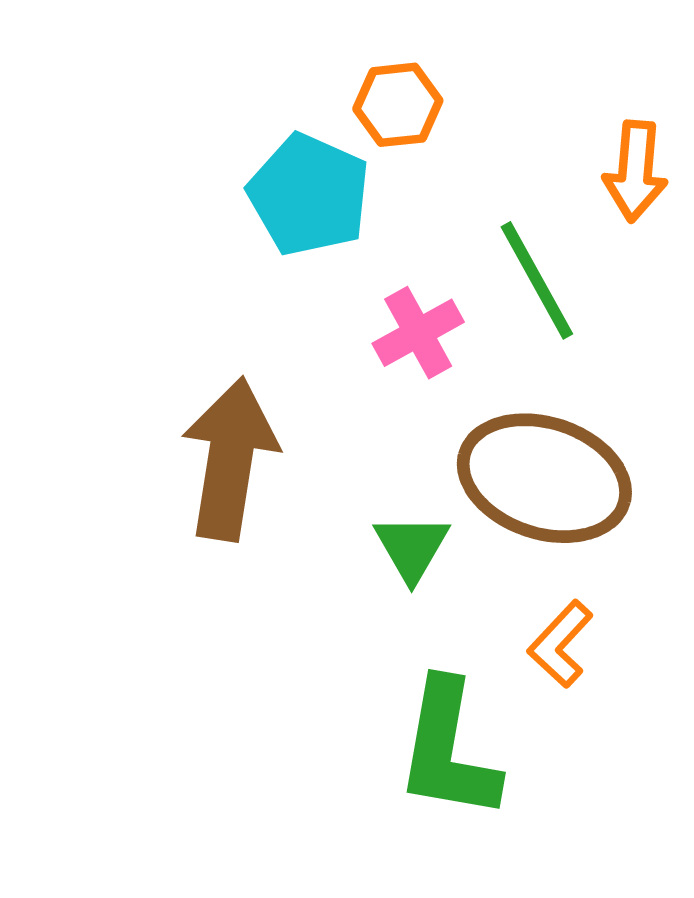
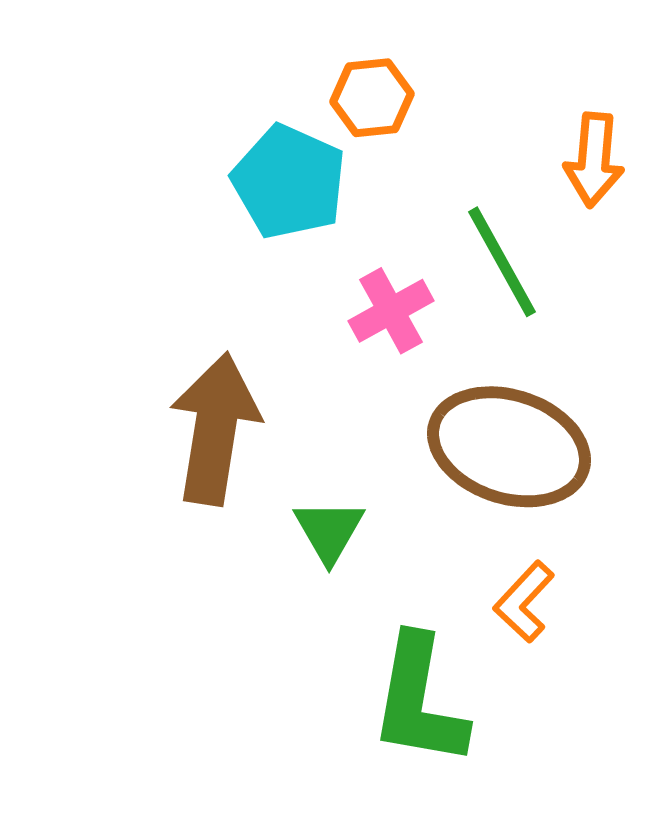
green triangle: (412, 548) -> (329, 531), moved

